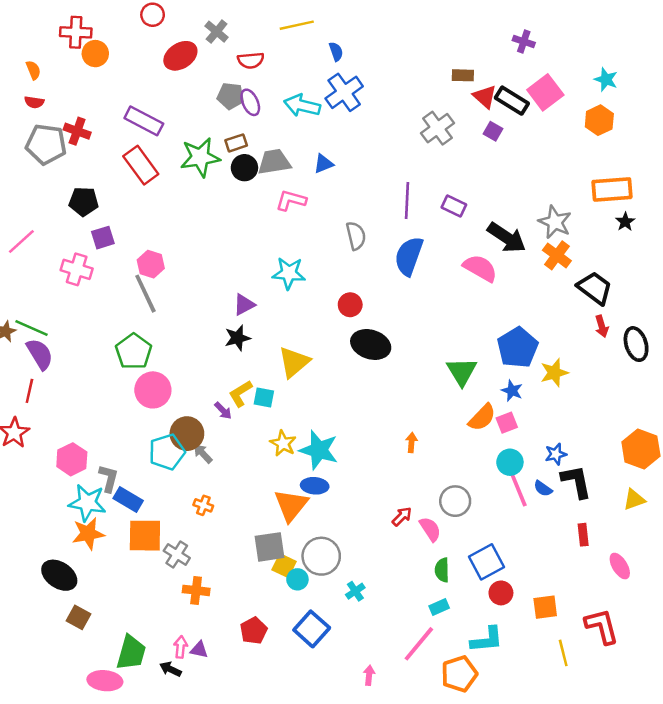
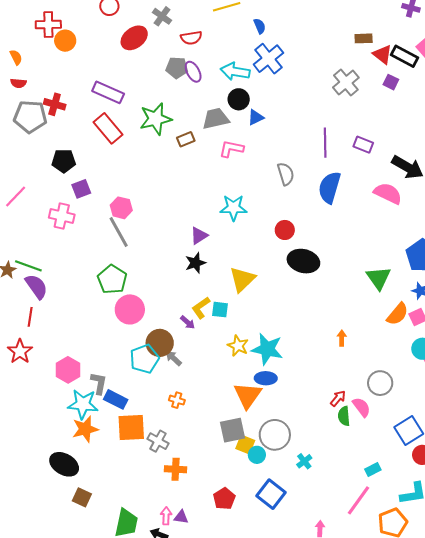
brown rectangle: (236, 143) -> (186, 139), moved
black circle: (244, 168) -> (239, 99), moved
green semicircle: (442, 570) -> (344, 416), moved

